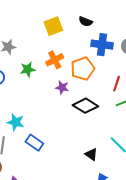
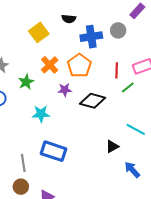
cyan star: (16, 122) -> (41, 114), moved
blue rectangle: (34, 143) -> (53, 151), size x1.4
black triangle: (91, 154) -> (112, 146), turned -48

